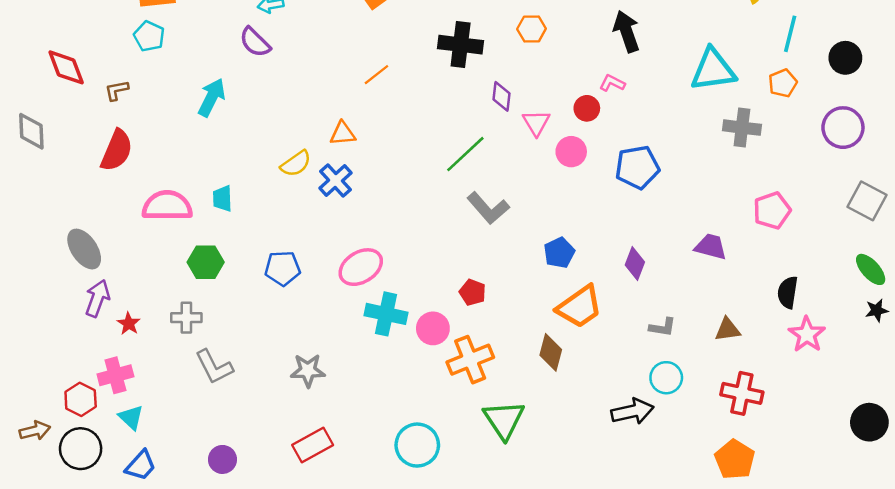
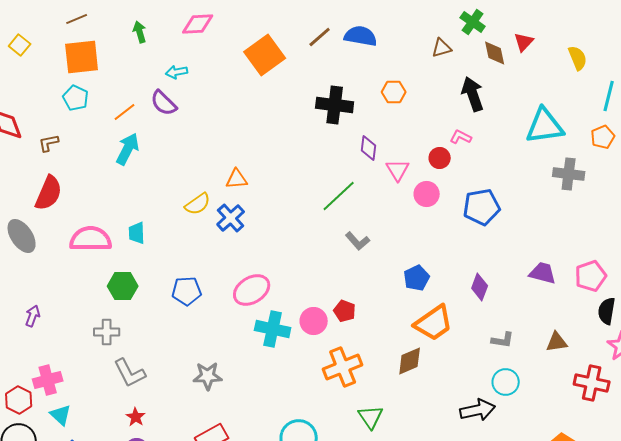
orange line: (376, 75) -> (125, 112), moved
gray L-shape: (488, 208) -> (358, 241), size x0.7
pink pentagon: (772, 211) -> (591, 276), moved
gray ellipse: (84, 249) -> (22, 236), moved
purple arrow: (97, 298) -> (33, 316), size x0.7
red star: (129, 324) -> (136, 417), moved
pink circle: (433, 328) -> (314, 321), moved
brown diamond: (551, 352) -> (410, 361), turned 52
red cross: (742, 393) -> (592, 383), moved
green triangle: (504, 420) -> (371, 417), size x0.7

